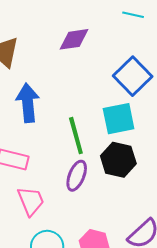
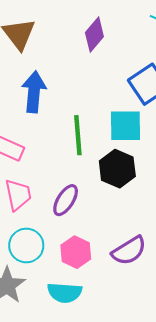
purple diamond: (74, 39) -> (94, 35), turned -52
purple ellipse: (77, 176) -> (66, 200), moved

